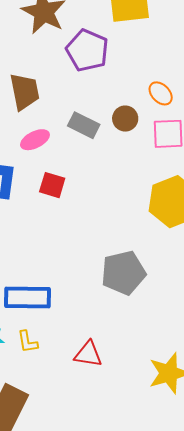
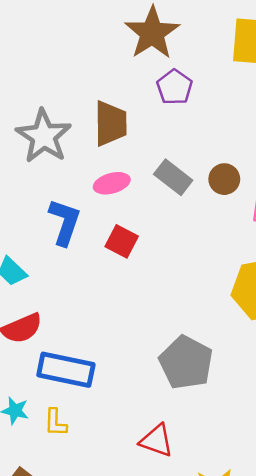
purple pentagon: (87, 50) -> (175, 87), moved, size x0.7
gray pentagon: (123, 273) -> (186, 363), turned 30
red triangle: (88, 354) -> (156, 441), moved

